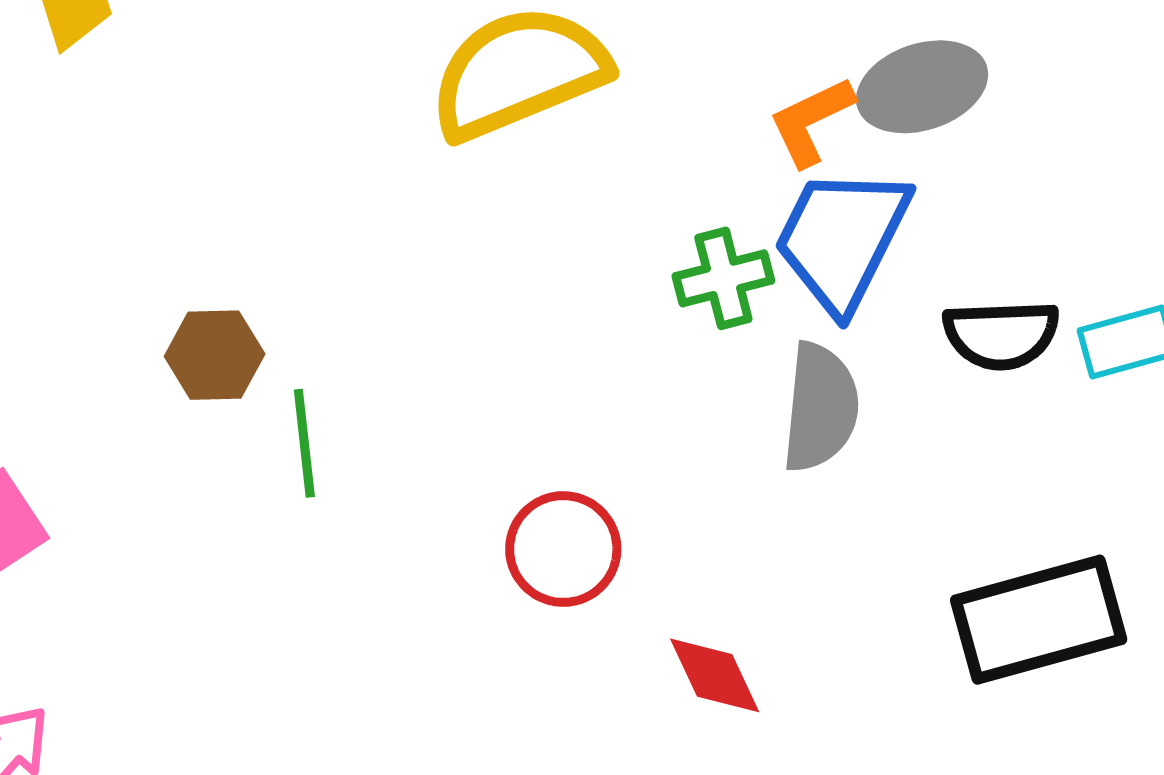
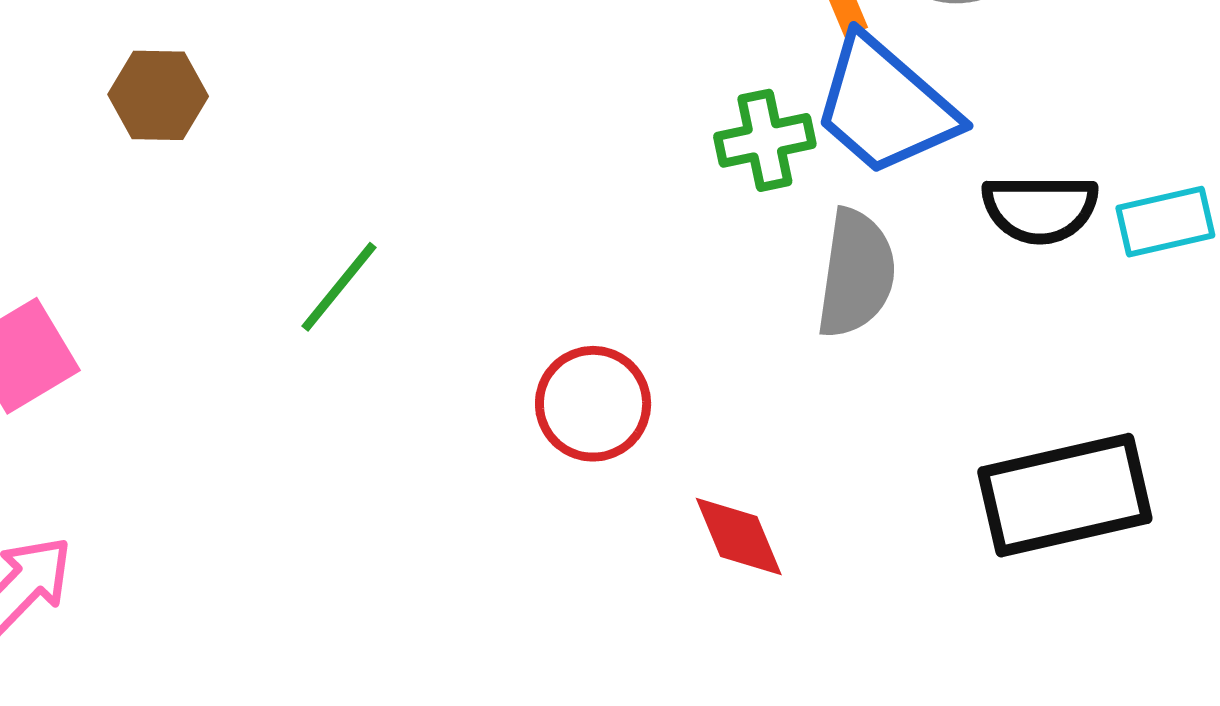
blue trapezoid: (842, 239) -> (885, 106), turned -78
brown hexagon: (215, 355) -> (158, 95), moved
green line: (304, 443) -> (339, 287), turned 43

